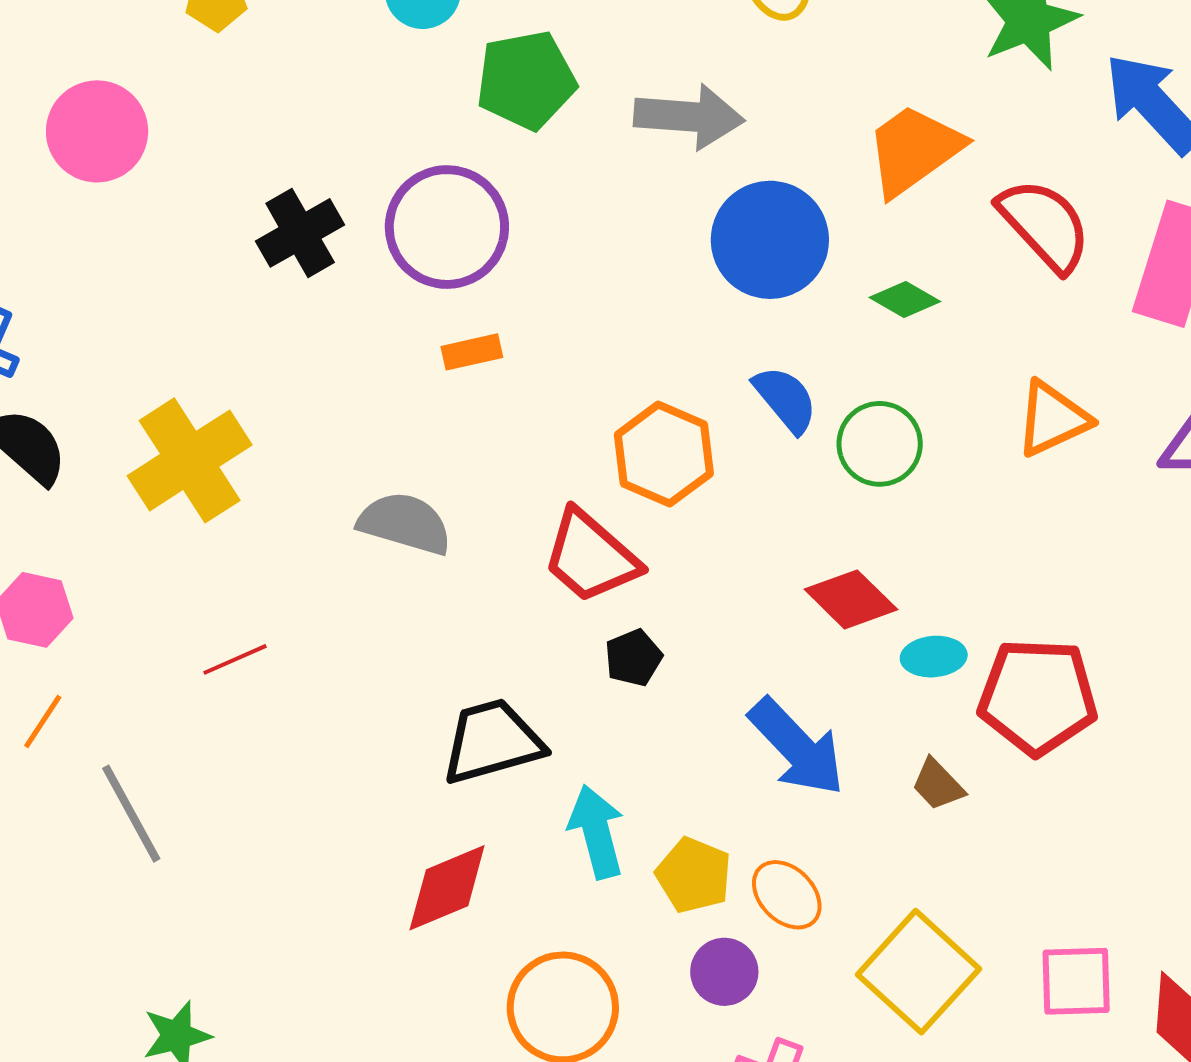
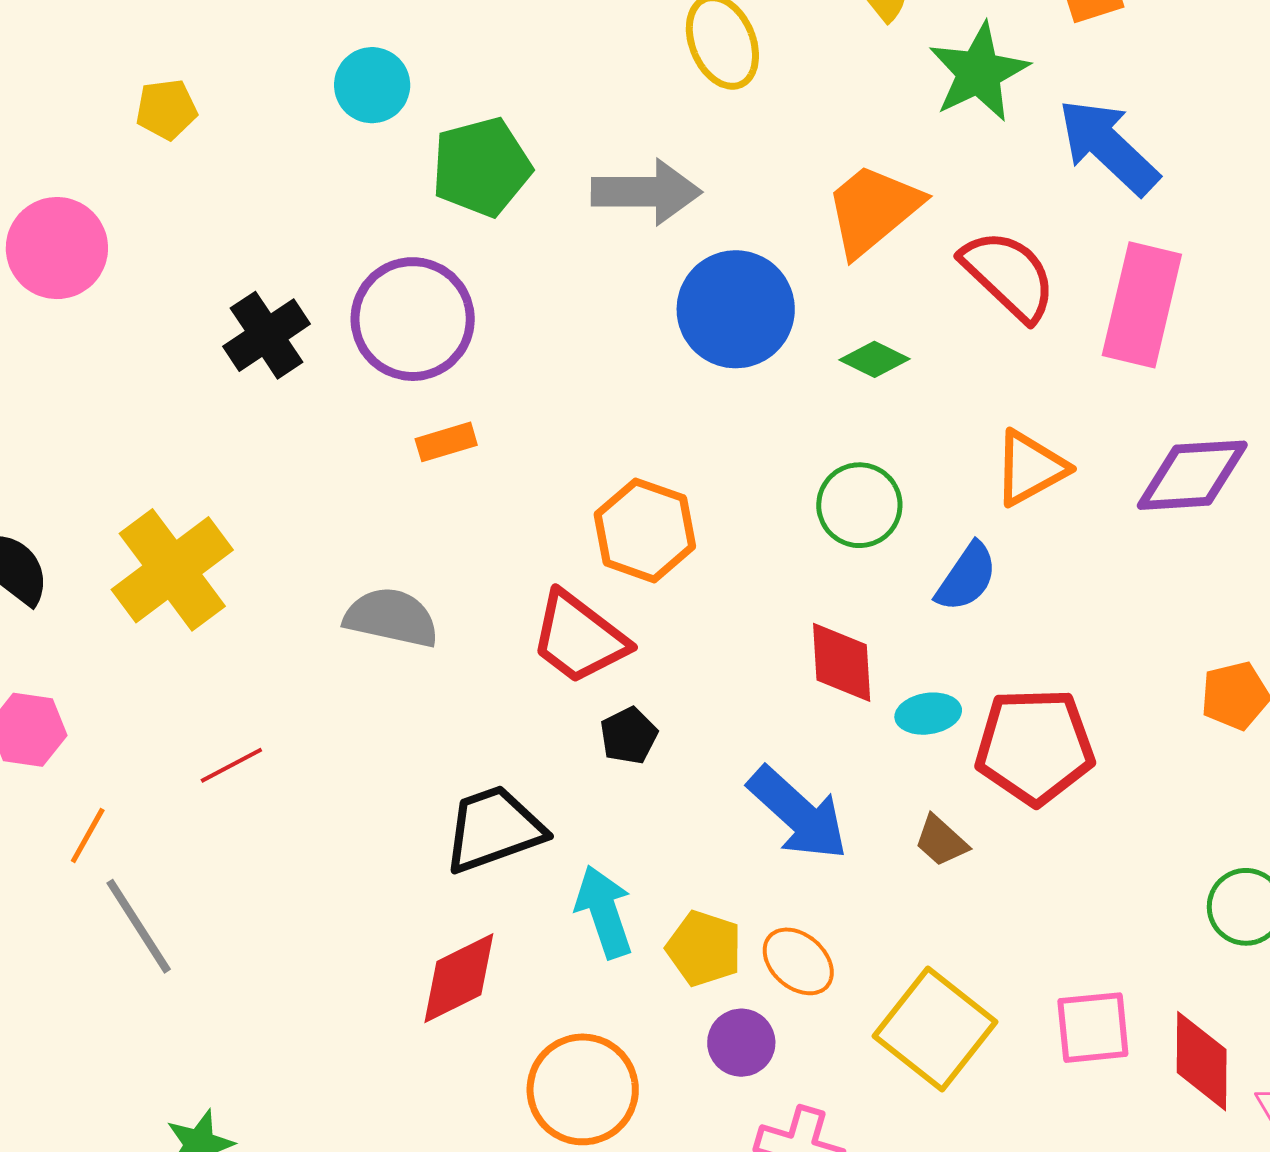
blue semicircle: (785, 399) -> (967, 577), moved, turned 78
red diamond: (851, 599) -> (842, 662), turned 46
orange line: (43, 722) -> (88, 835), moved

